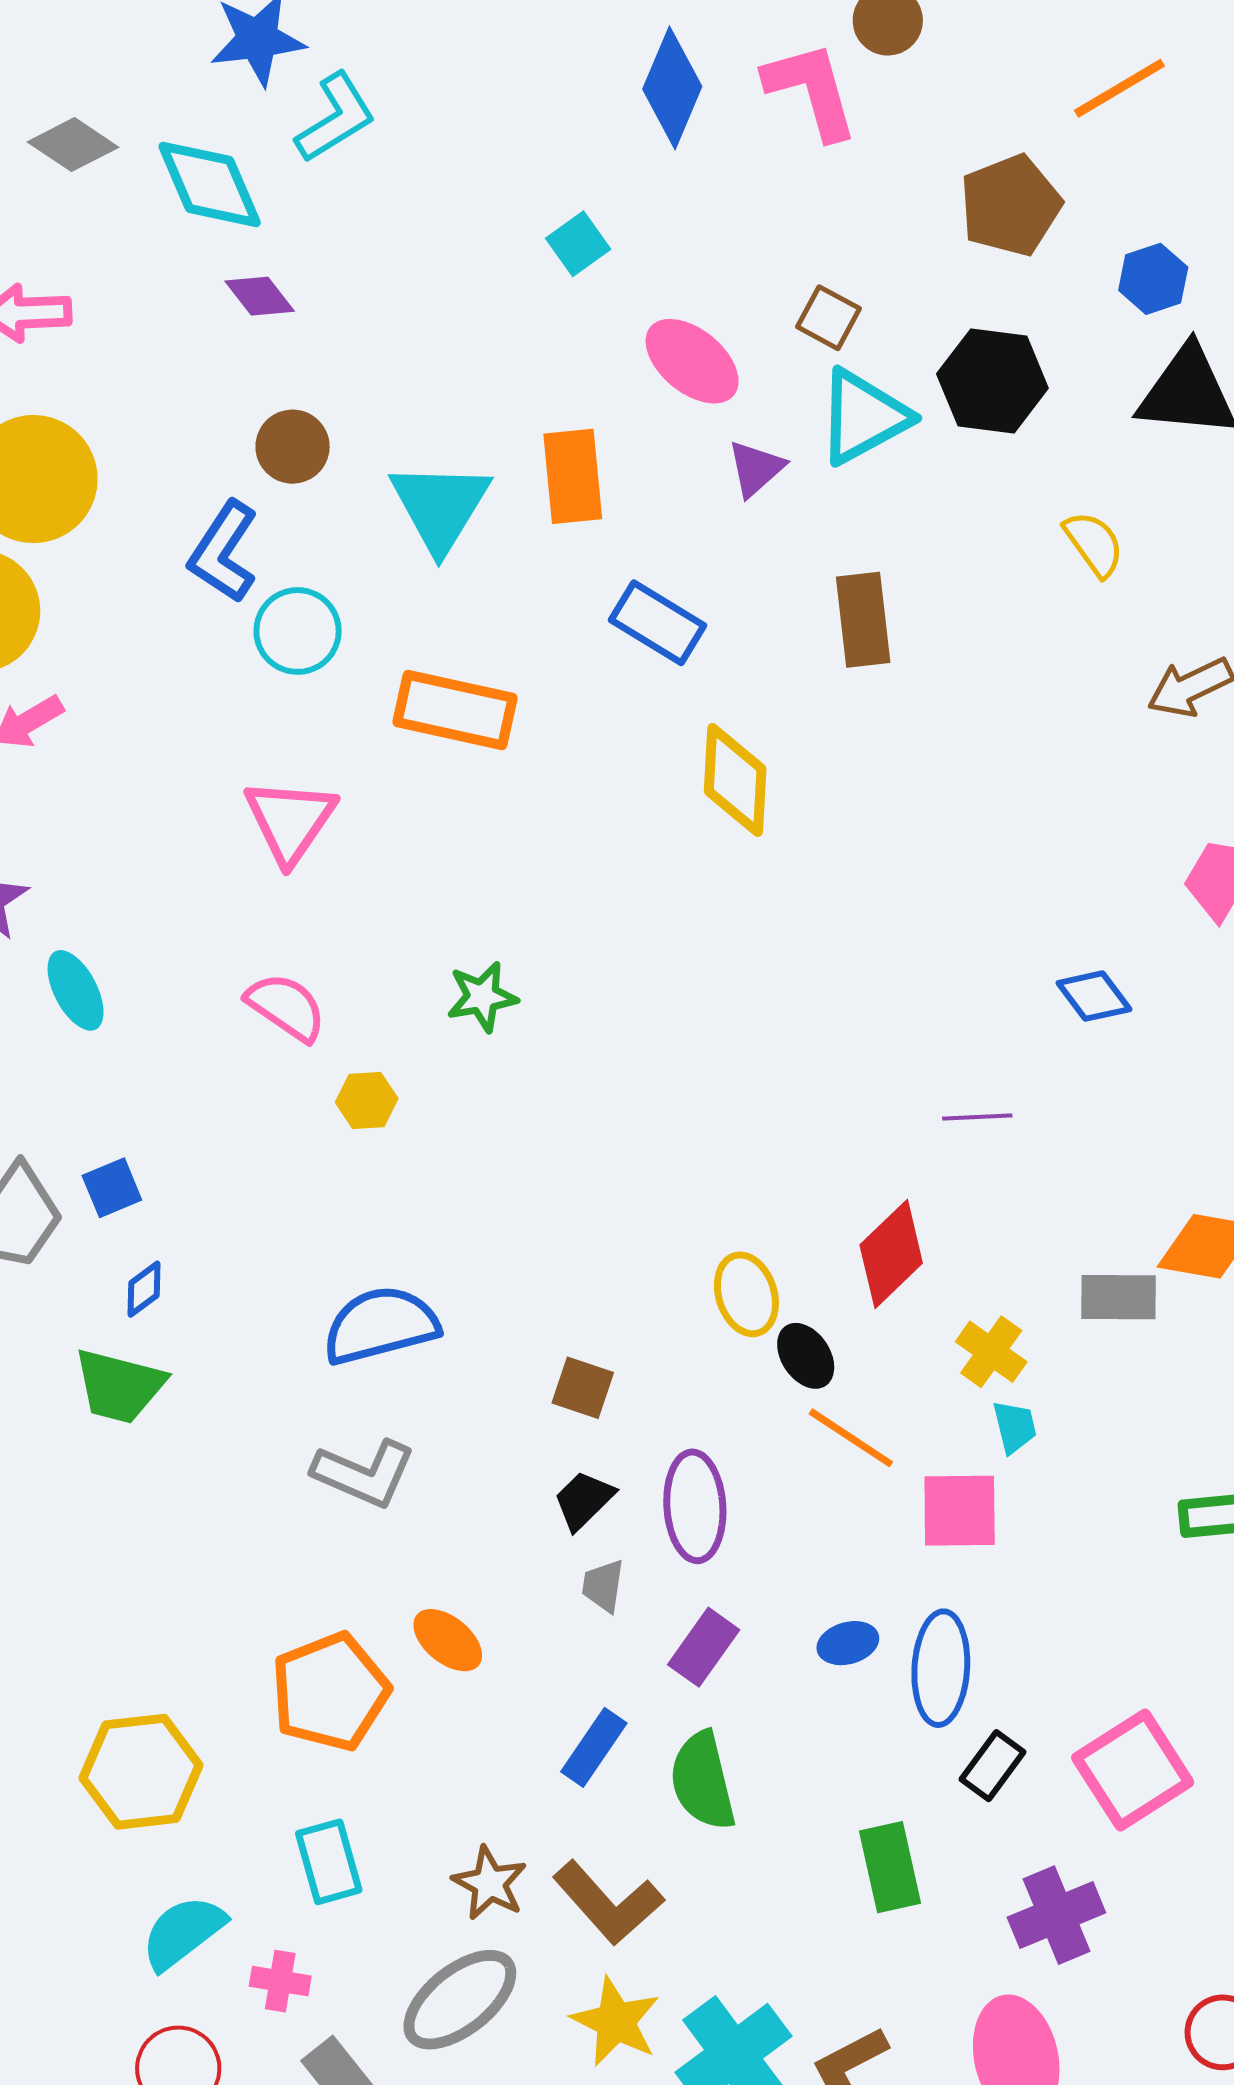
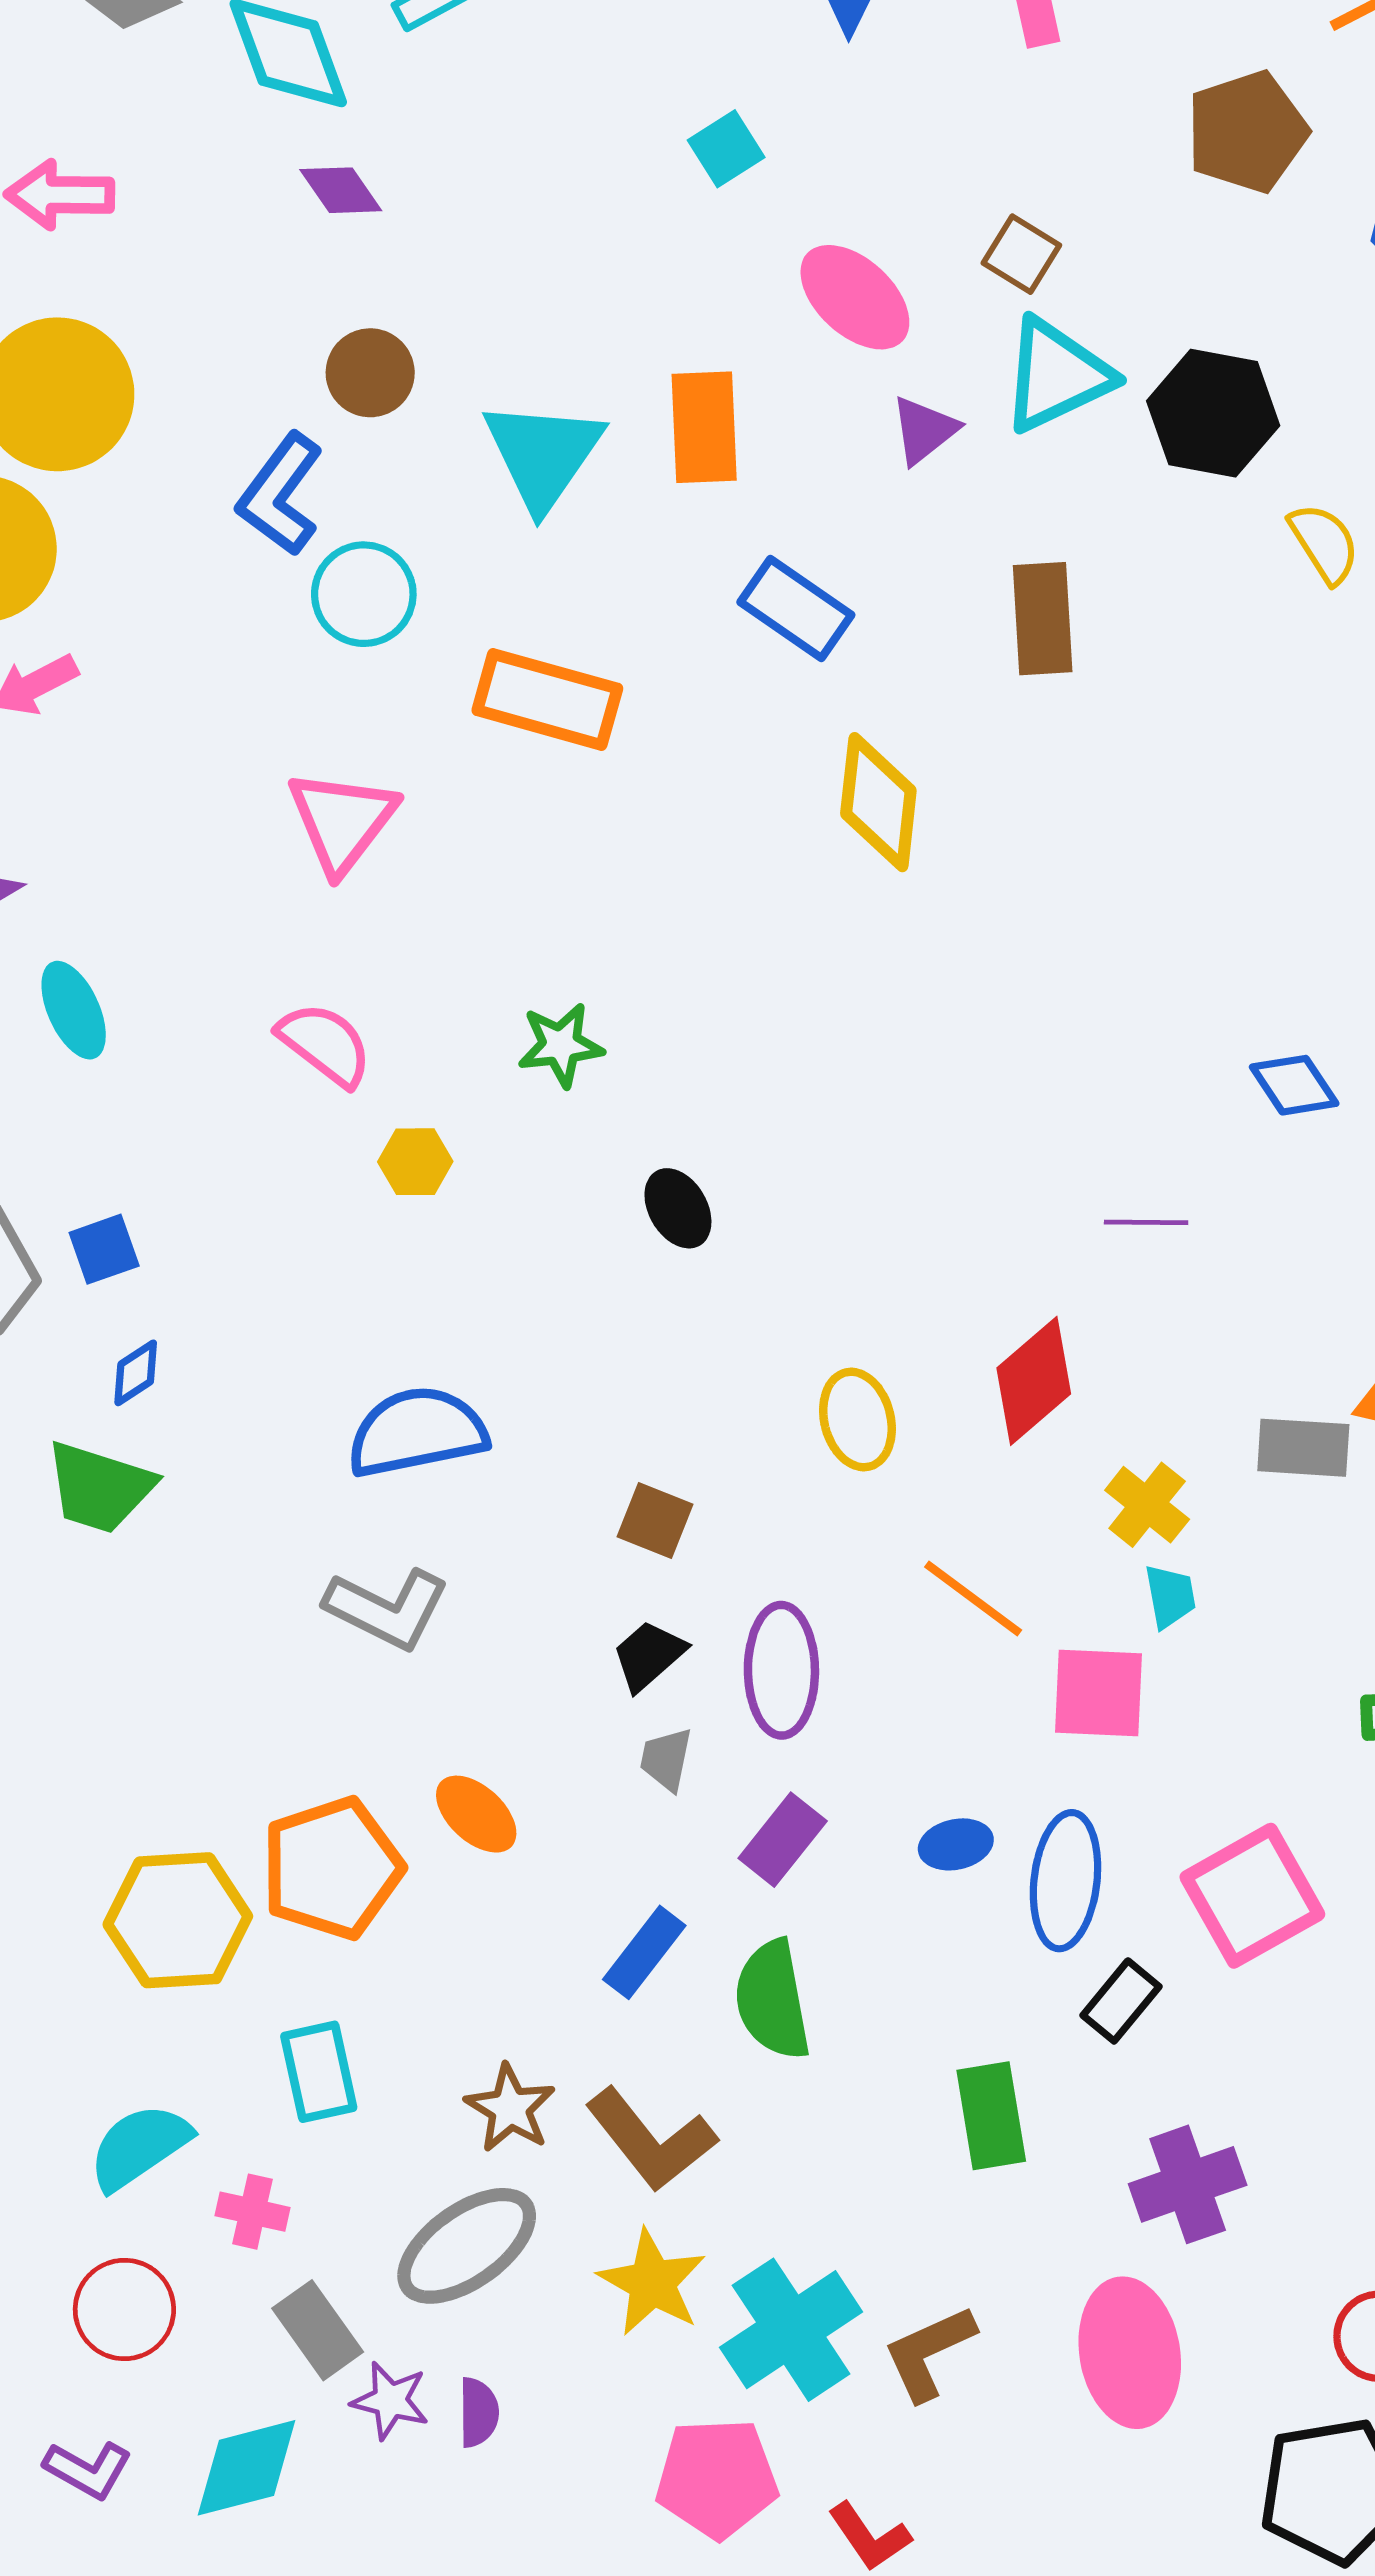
black hexagon: (992, 381) -> (1213, 413), moved
black ellipse: (806, 1356) -> (678, 1208), moved
pink square: (1133, 1770) -> (1252, 1896), moved
yellow hexagon: (141, 1772) -> (178, 1920), moved

